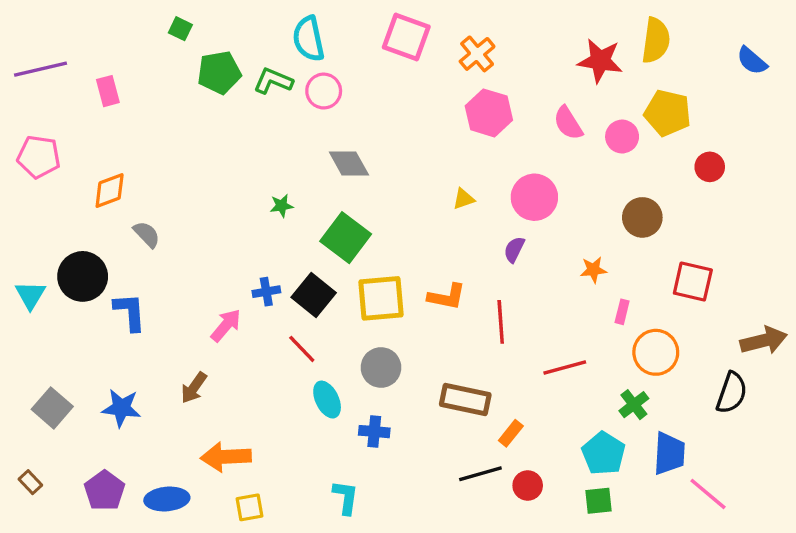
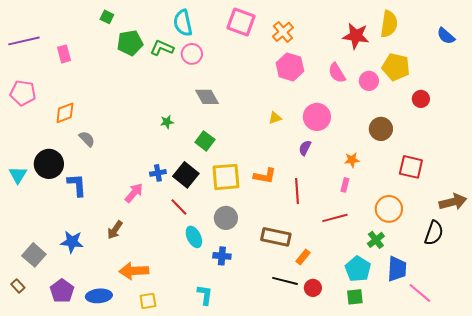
green square: (346, 238) -> (205, 141), size x0.7
pink rectangle: (622, 312) -> (345, 185), moved
gray square: (52, 408) -> (34, 255), moved
black line: (480, 474) -> (285, 281), turned 30

